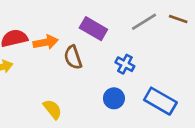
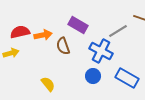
gray line: (144, 22) -> (118, 31), moved
blue cross: (125, 64) -> (101, 51), size x1.6

